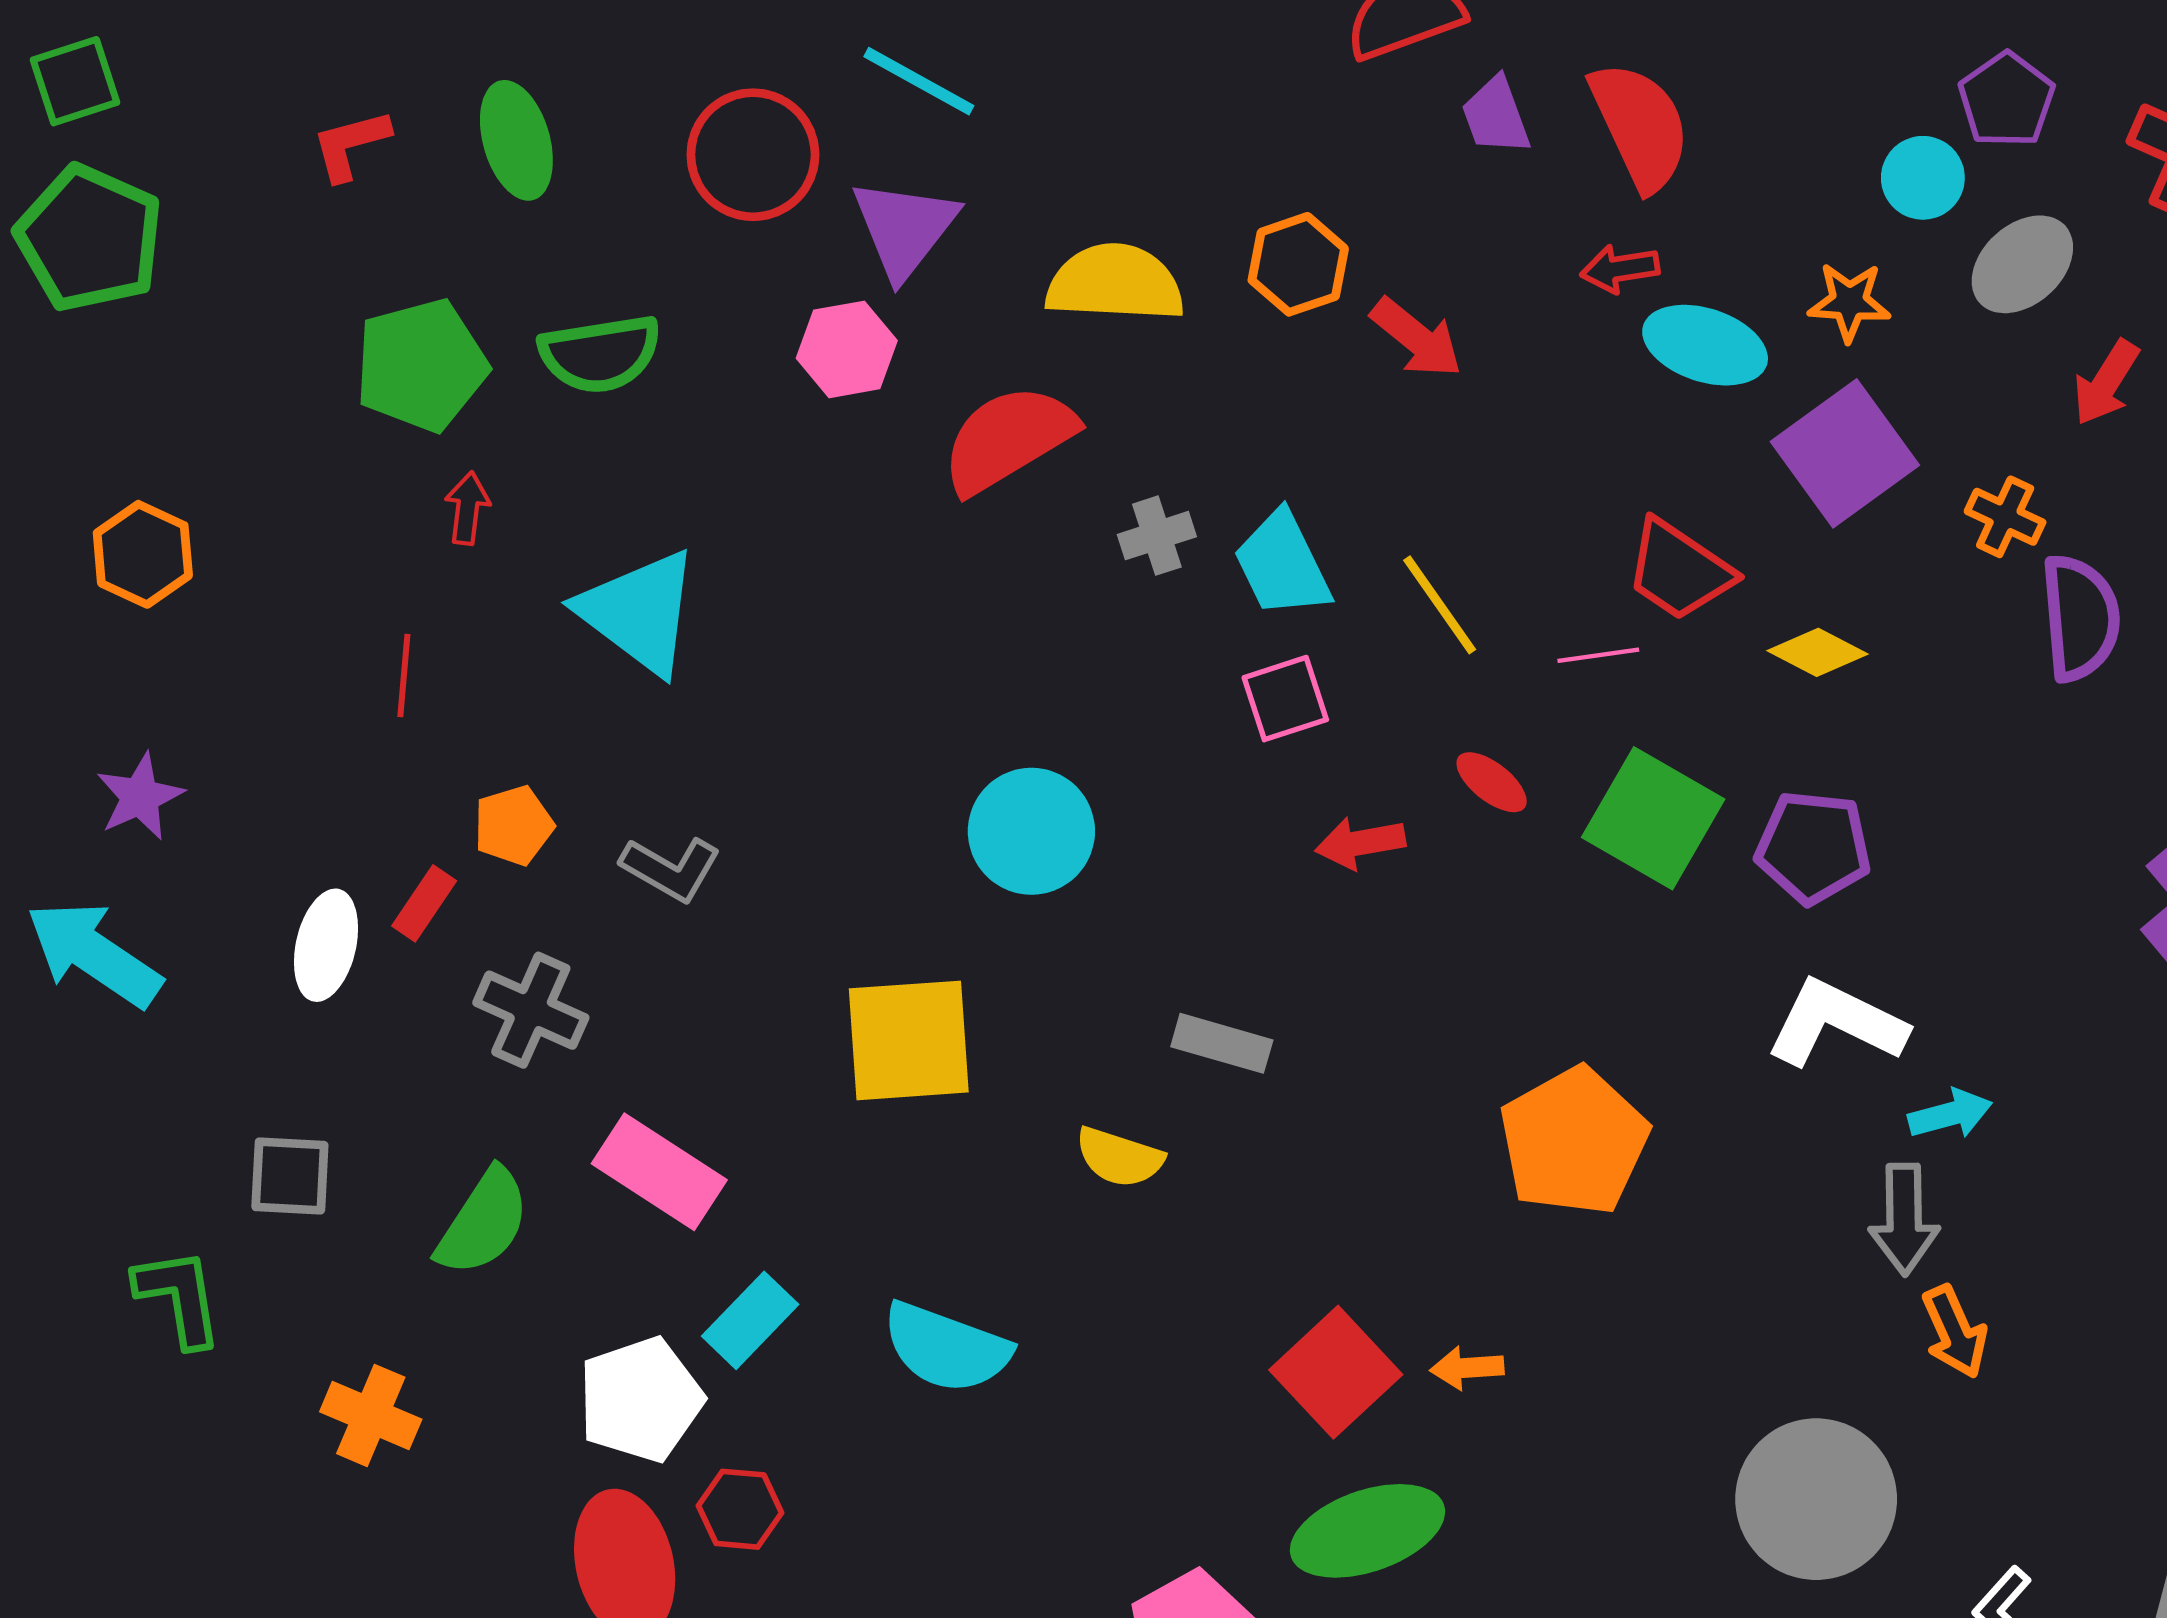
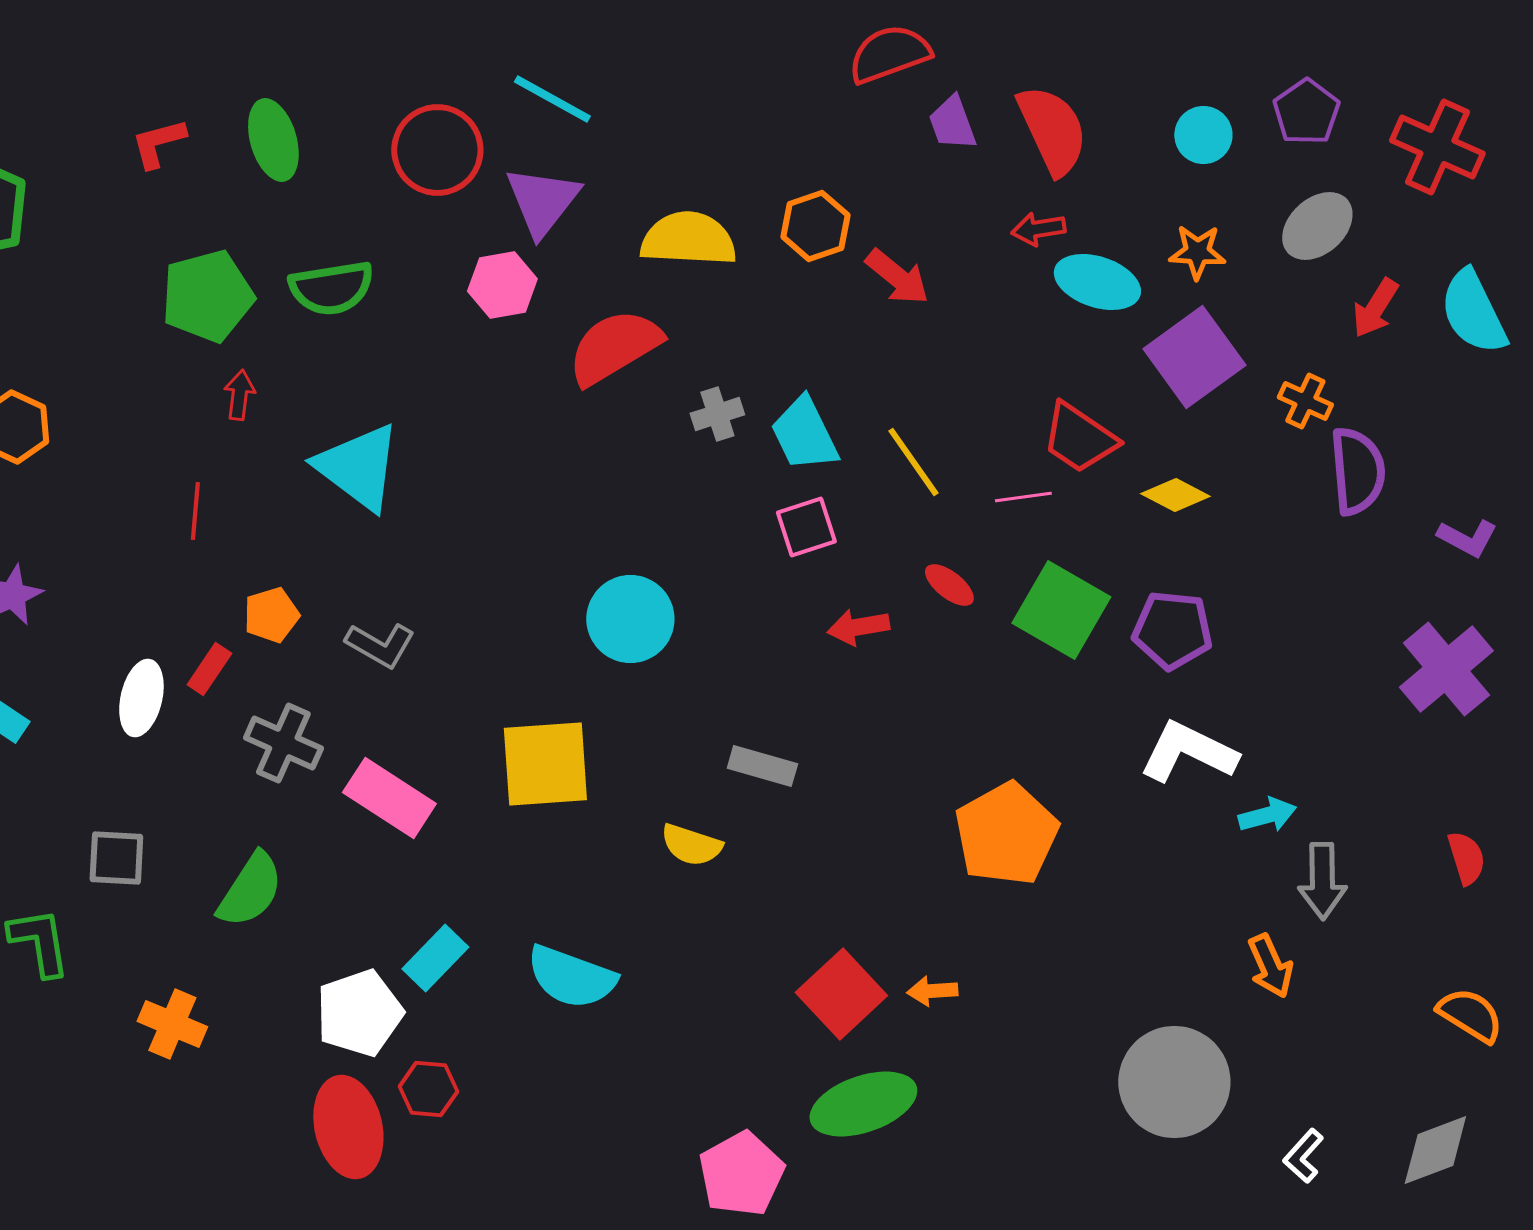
cyan circle: (1923, 178) -> (1203, 135), moved
pink rectangle: (659, 1172) -> (389, 798), moved
gray arrow: (1904, 1219) -> (1322, 881), moved

